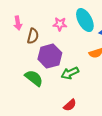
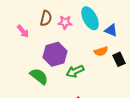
pink arrow: (18, 23) -> (23, 31), moved, turned -32
brown semicircle: (33, 36) -> (46, 18), moved

